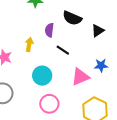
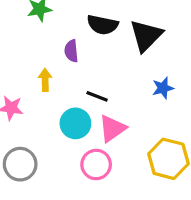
black triangle: (98, 31) -> (146, 36), size x1.6
black line: (63, 50) -> (97, 96), moved
pink triangle: (80, 77) -> (112, 128), moved

